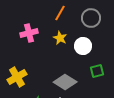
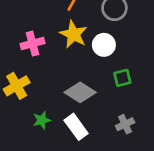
pink cross: (29, 33) -> (32, 44), moved
yellow star: (60, 38) -> (73, 34), size x1.5

